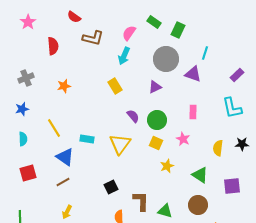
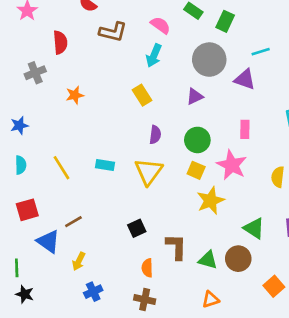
pink semicircle: (129, 33) -> (160, 25), turned 91
cyan line: (205, 53) -> (261, 52), turned 56
gray cross: (26, 78) -> (35, 73), moved
purple semicircle: (133, 116) -> (155, 135), moved, turned 48
yellow line: (54, 128) -> (62, 168), moved
pink star: (183, 139) -> (232, 165), size x1.6
blue triangle: (65, 157) -> (48, 241), moved
yellow star: (167, 166) -> (211, 201), size x1.5
green triangle: (200, 175) -> (254, 228), moved
brown circle: (198, 205) -> (238, 259), moved

